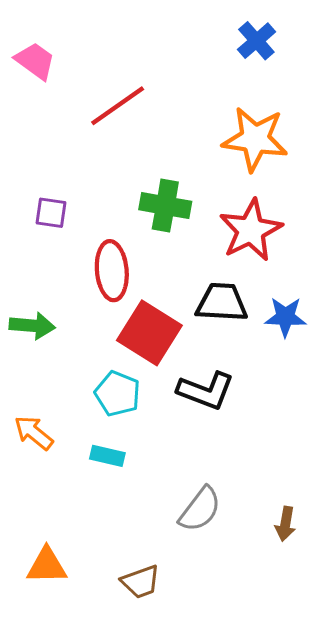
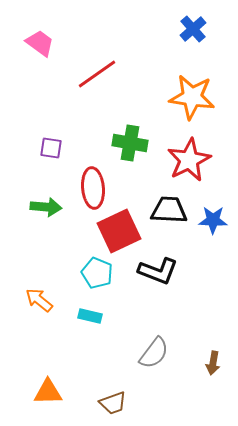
green arrow: (32, 326) -> (46, 207), moved
red square: (149, 333) -> (119, 231), turned 33

